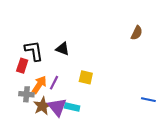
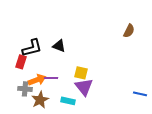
black L-shape: (34, 51) -> (32, 48), turned 85
purple line: (54, 83) -> (51, 78), turned 64
orange arrow: (39, 85) -> (37, 80), turned 36
purple triangle: (57, 107) -> (84, 87), moved

